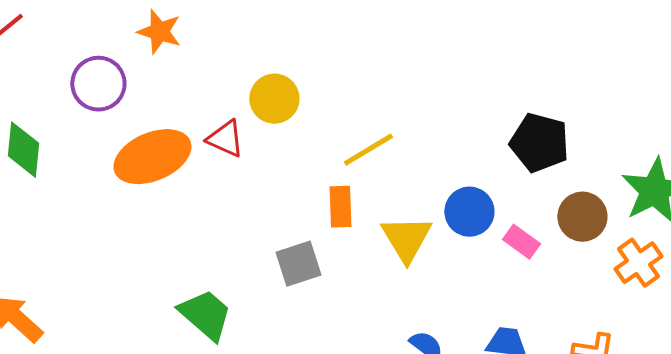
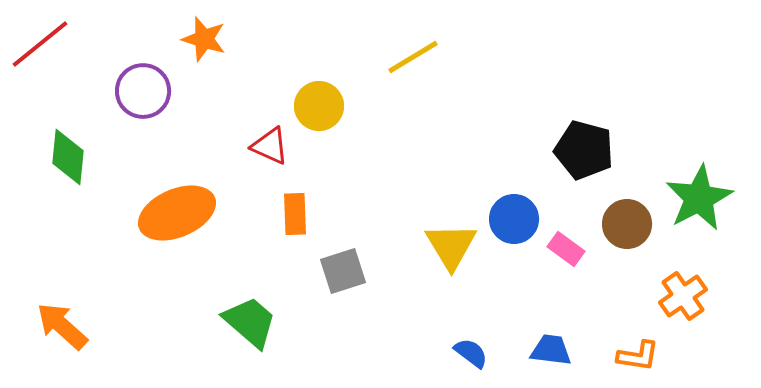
yellow line: (368, 150) -> (413, 57), moved
orange ellipse: (152, 157) -> (177, 213), moved
orange rectangle: (340, 207) -> (295, 214), moved
orange cross: (638, 263) -> (683, 296), moved

